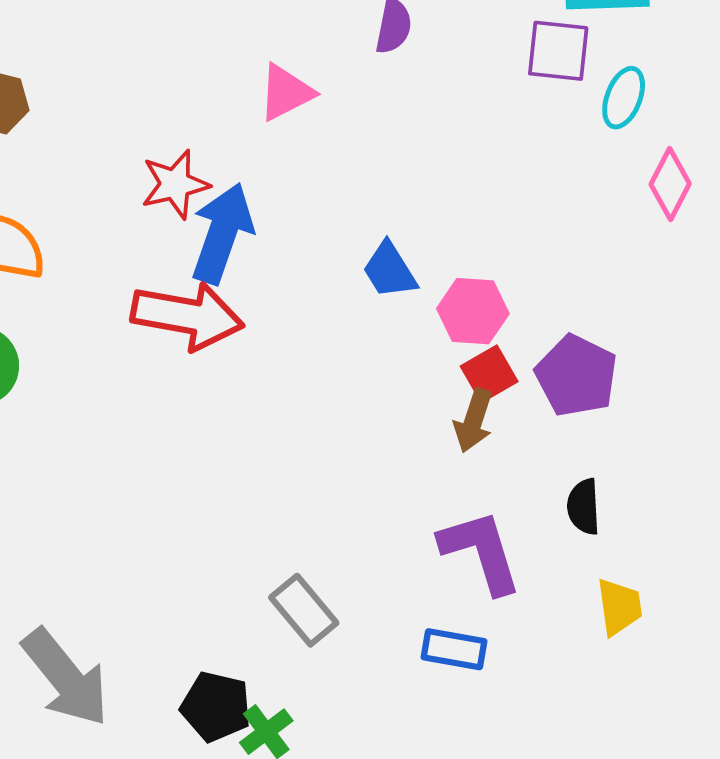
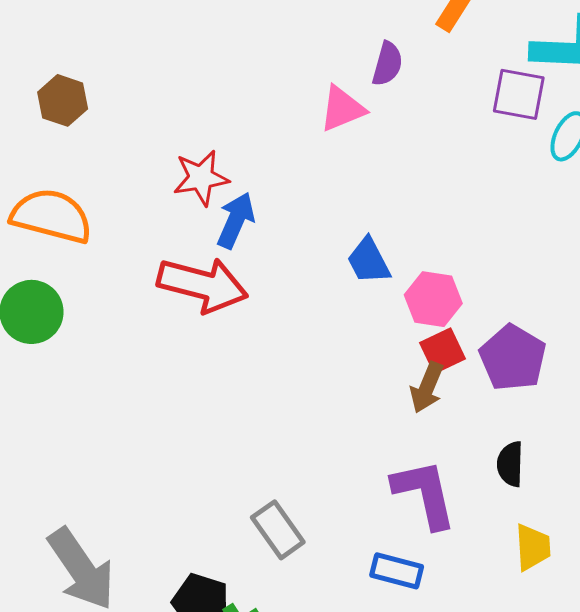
pink triangle: (286, 92) -> (342, 109), moved
blue arrow: (222, 233) -> (236, 220), size x0.7

